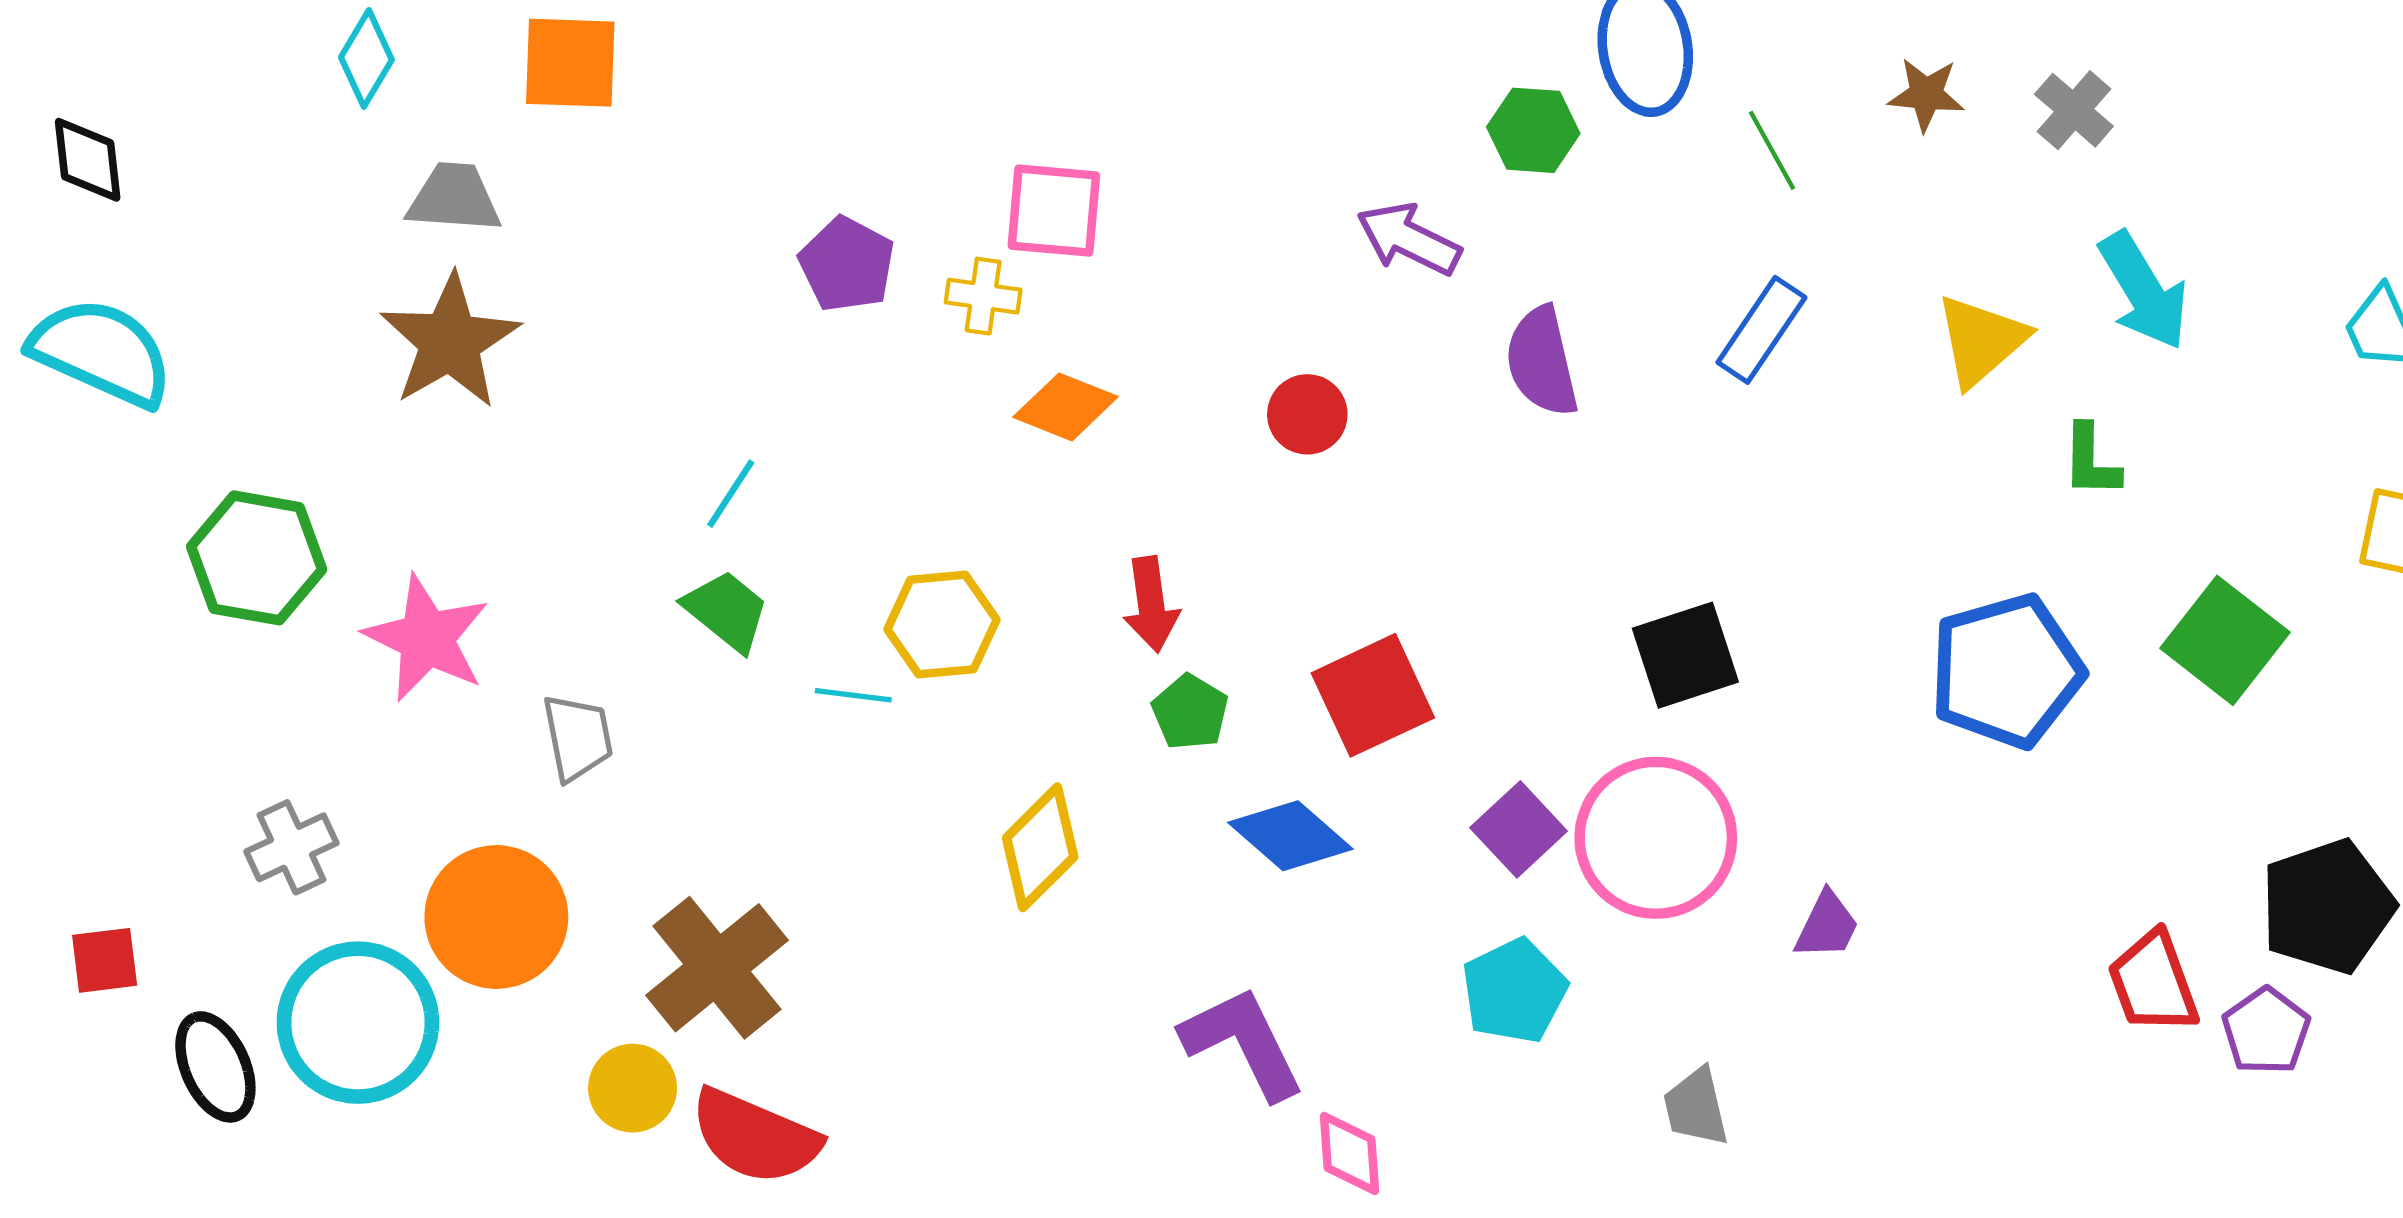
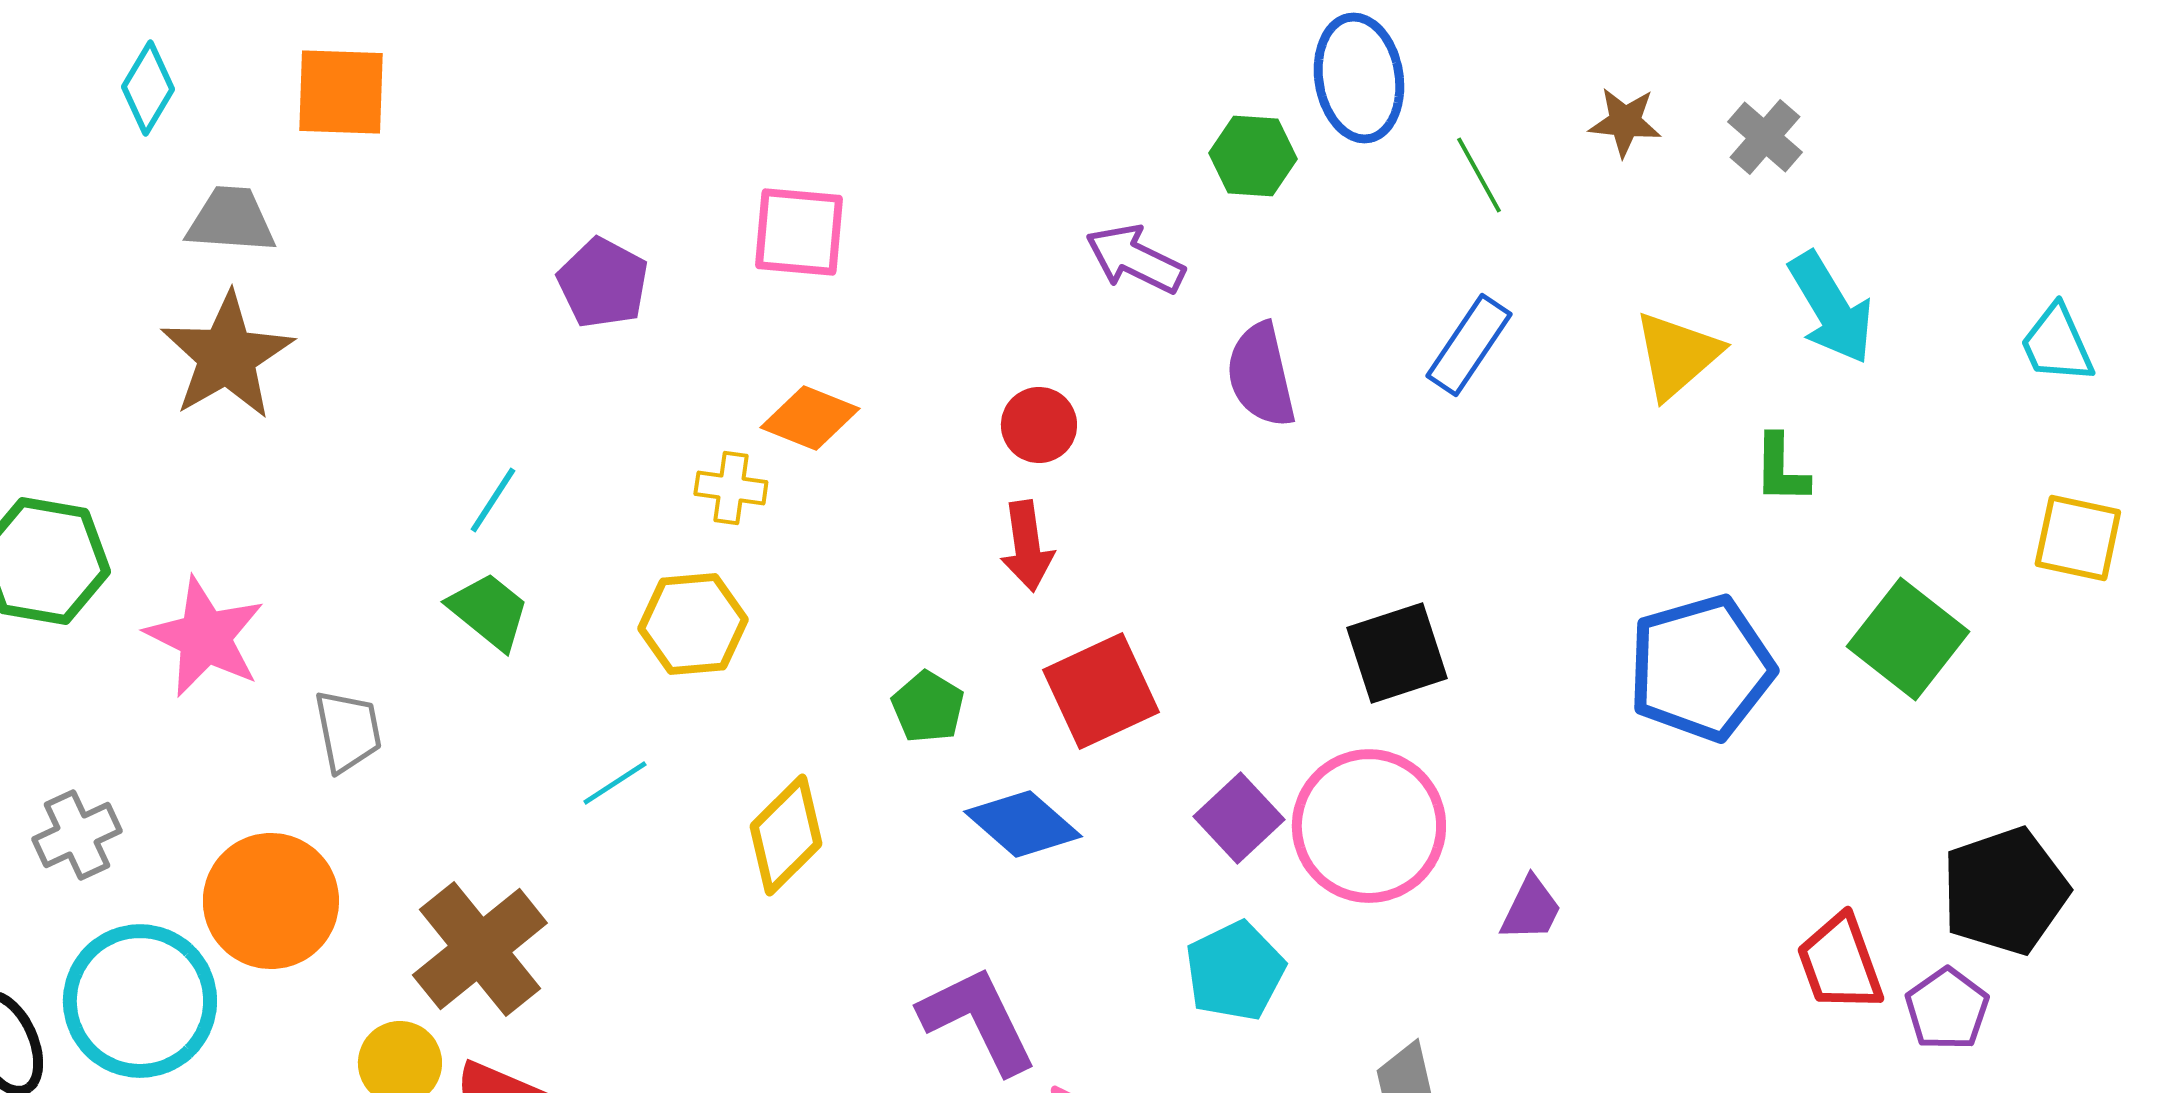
yellow cross: (983, 296) -> (731, 488), moved
red arrow: (1151, 604) -> (1027, 546), moved
cyan line: (853, 695) -> (615, 783), moved, turned -40

